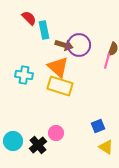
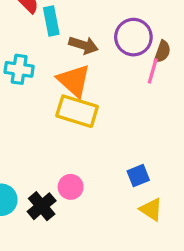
purple circle: (79, 45) -> (133, 37), moved
cyan cross: (24, 75) -> (19, 69), moved

